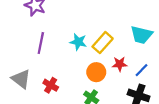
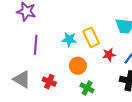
yellow rectangle: (103, 43) -> (91, 37), turned -60
orange circle: (96, 72) -> (78, 66), moved

